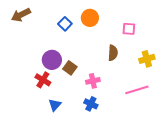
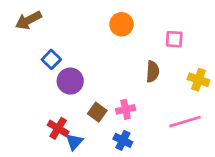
blue square: (65, 24) -> (51, 59), moved
yellow cross: (147, 59) -> (199, 80), turned 35
brown square: (70, 68) -> (97, 112), moved
red cross: (43, 80) -> (58, 128), moved

